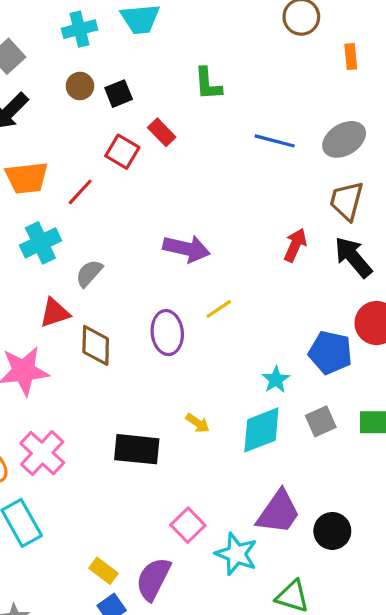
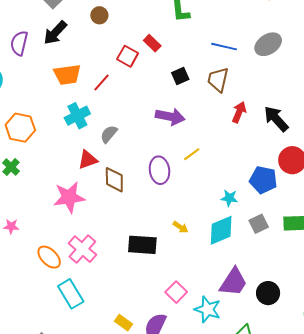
black square: (119, 94) -> (180, 76), moved
brown trapezoid: (347, 201) -> (218, 80), moved
cyan star: (276, 380) -> (229, 198), turned -30

